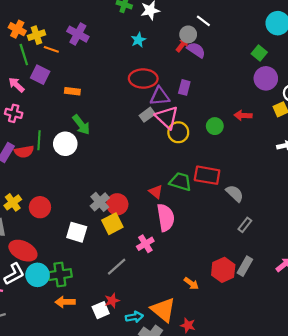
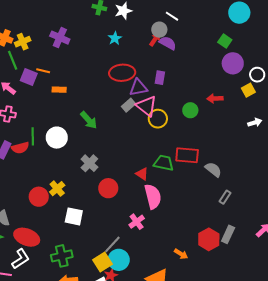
orange line: (51, 49) -> (43, 71), moved
green arrow: (81, 125) -> (89, 120), moved
yellow cross: (13, 202) -> (57, 189), moved
gray cross: (100, 202) -> (89, 163), moved
yellow square: (112, 224) -> (103, 262), moved
cyan circle: (38, 275) -> (119, 260), moved

